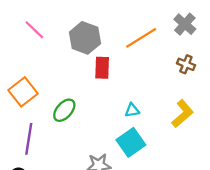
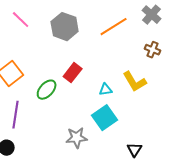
red rectangle: (102, 68) -> (73, 73), moved, turned 36
yellow L-shape: (183, 114) -> (135, 82), moved, turned 100

